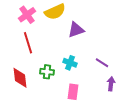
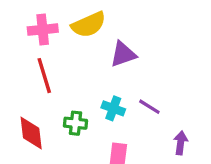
pink cross: (27, 15) -> (43, 30), turned 30
purple line: (102, 63) -> (149, 107), moved

